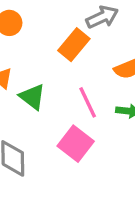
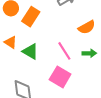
orange rectangle: (74, 45) -> (31, 17), moved

